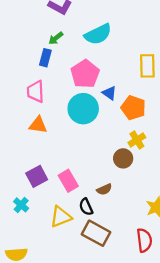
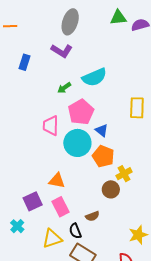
green arrow: (56, 38) -> (64, 88), moved
blue rectangle: (45, 58) -> (25, 62), moved
pink trapezoid: (36, 92) -> (51, 126), moved
orange pentagon: (133, 108) -> (103, 156), moved
orange triangle: (38, 125) -> (57, 181), moved

